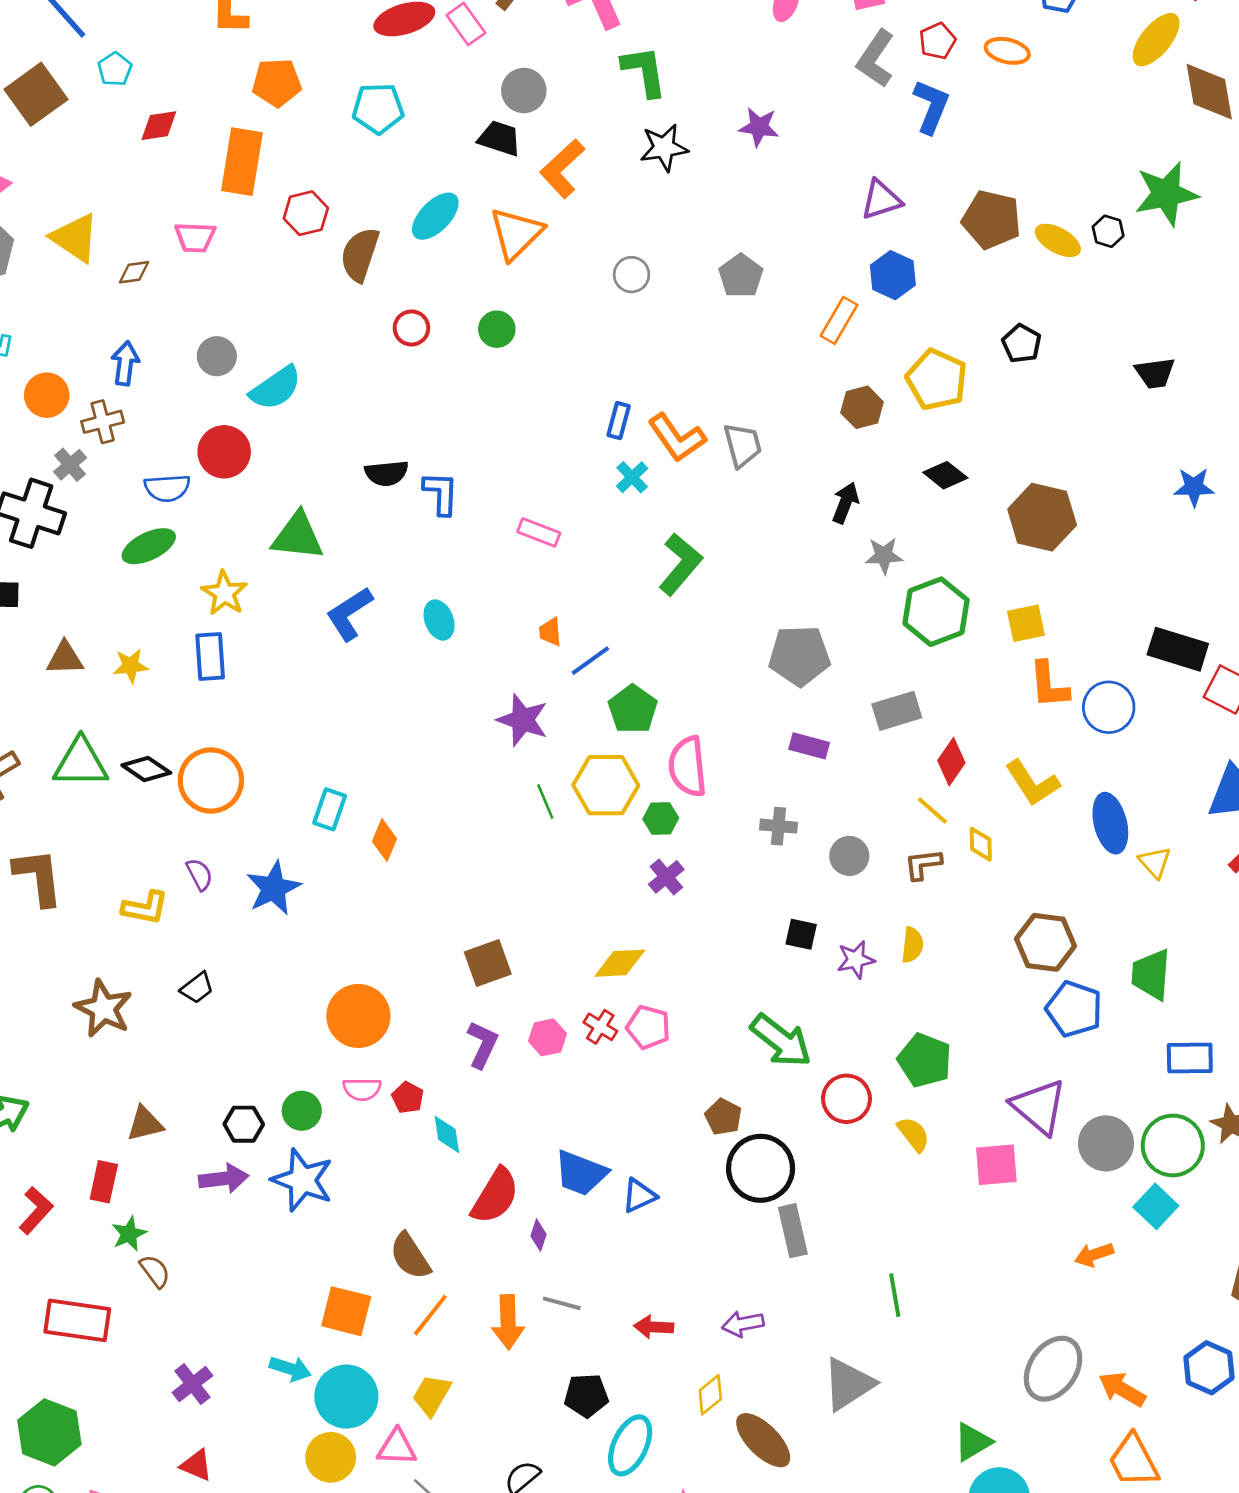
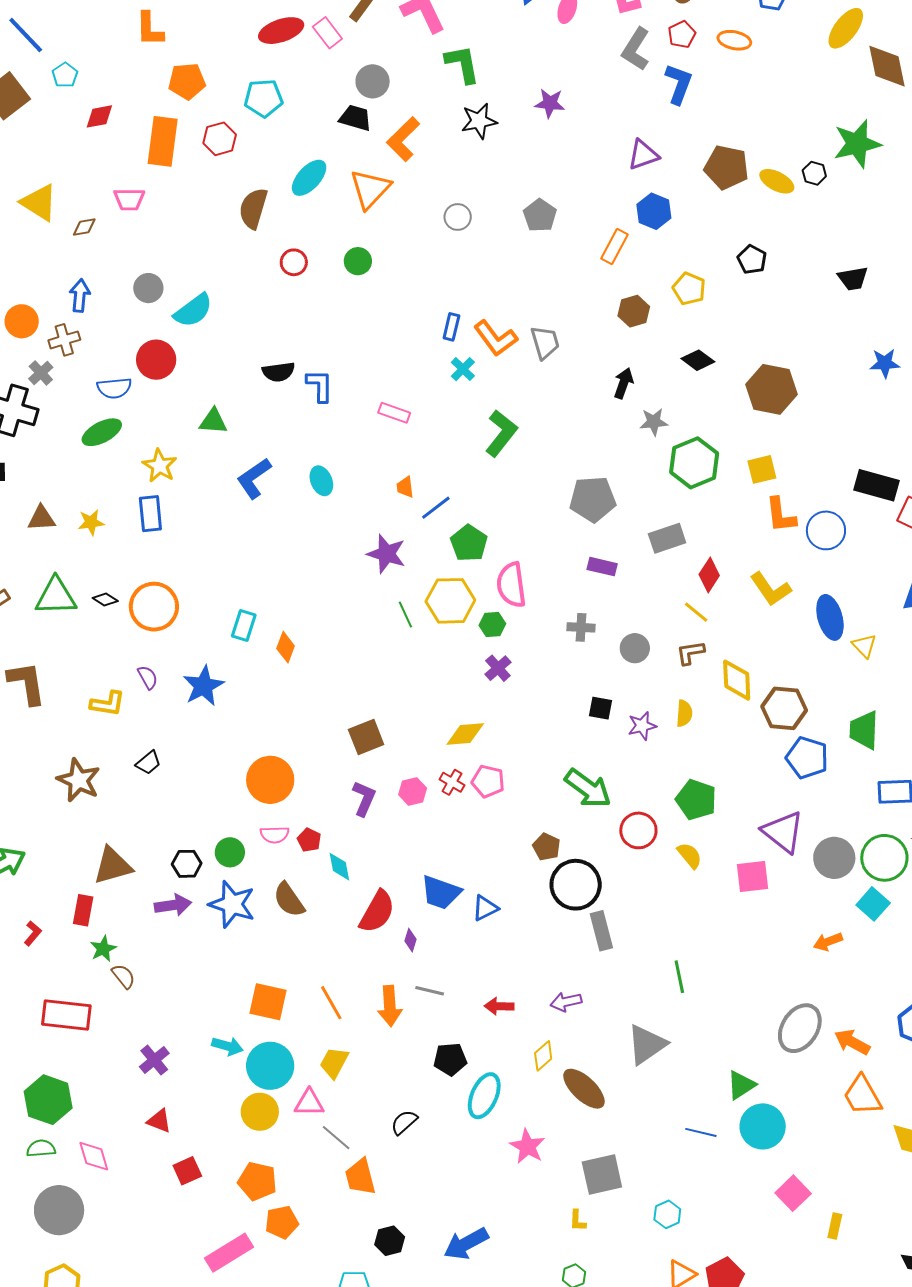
red hexagon: (306, 213) -> (220, 139), moved
yellow pentagon: (937, 380) -> (689, 289), size x0.7
green triangle: (298, 536) -> (213, 421), size x0.7
black diamond: (146, 769) -> (105, 599), size x0.7
yellow diamond: (981, 844) -> (737, 680), moved, size x1.6
brown triangle: (145, 1124) -> (113, 866), size x1.4
red L-shape: (36, 1210) -> (33, 933), size x0.7
brown semicircle: (410, 1256) -> (289, 900), moved
orange line: (430, 1315) -> (331, 1003), turned -66

